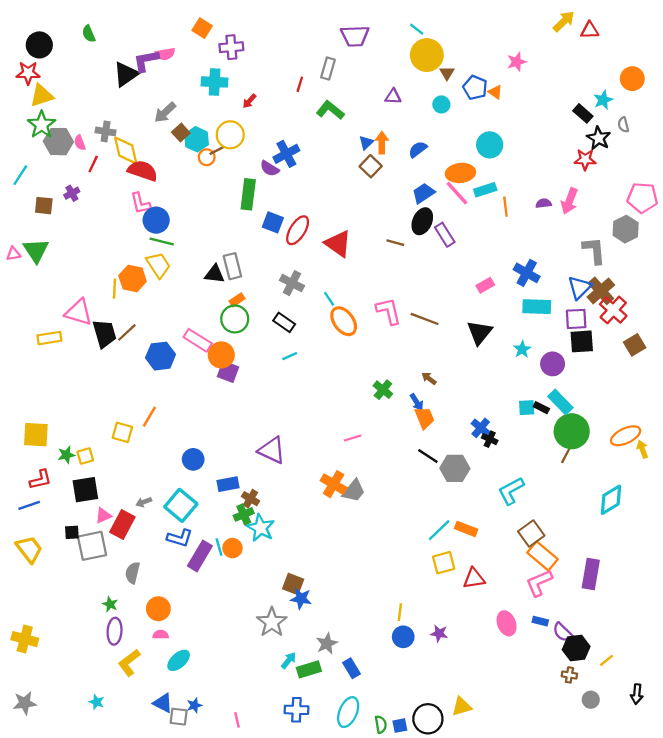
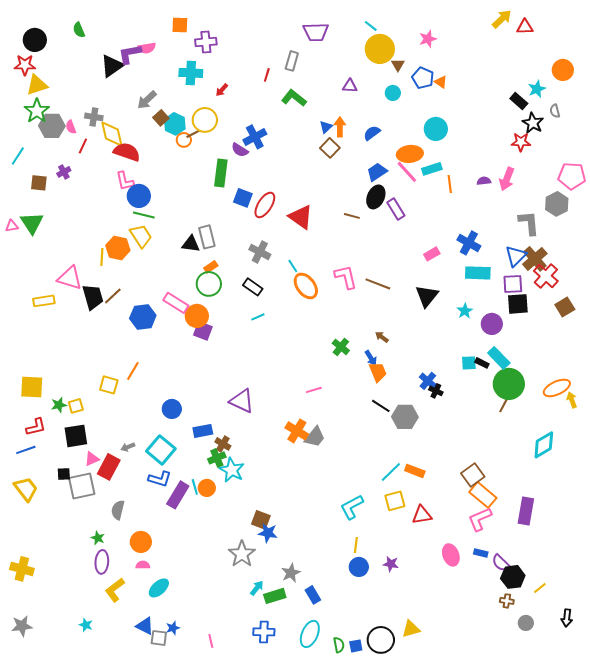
orange square: (202, 28) -> (180, 25), turned -30
pink star: (517, 62) -> (428, 39), moved
cyan L-shape: (511, 491) -> (352, 507), moved

